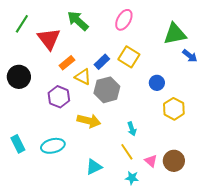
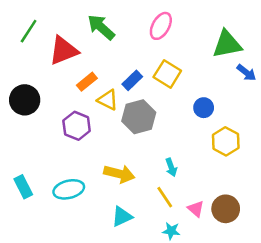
red triangle: (49, 39) -> (64, 51), turned 45
yellow arrow: (89, 121) -> (119, 174), moved

